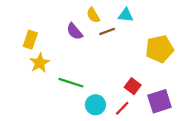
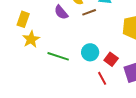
cyan circle: (95, 105) -> (90, 52), moved
red line: (122, 108) -> (102, 78), turned -72

